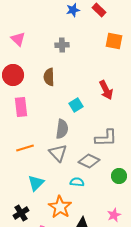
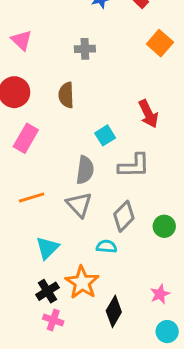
orange square: (114, 41) -> (160, 43), turned 30
pink rectangle: (21, 107) -> (26, 138), turned 36
gray L-shape: (106, 138) -> (134, 166), moved
gray diamond: (89, 161) -> (124, 216), turned -70
green circle: (119, 176) -> (164, 226), moved
black cross: (21, 213) -> (47, 291), moved

